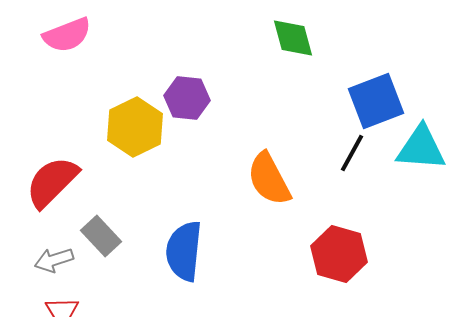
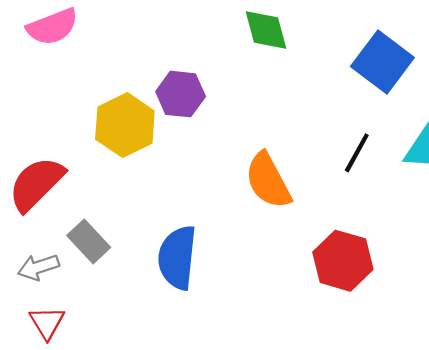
green diamond: (293, 38) -> (266, 30), moved
blue square: (376, 101) -> (382, 62), moved, turned -32

